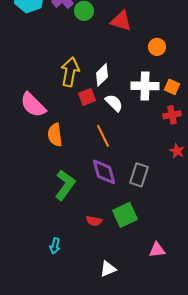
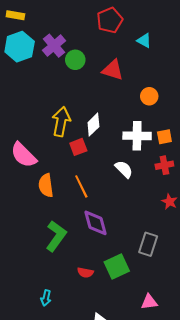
orange square: (172, 87) -> (164, 137), turned -35
white semicircle: (114, 103) -> (124, 169), moved
orange line: (103, 136) -> (81, 186), moved
gray rectangle: (139, 175) -> (148, 244), moved

